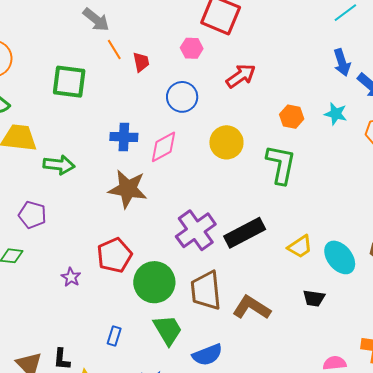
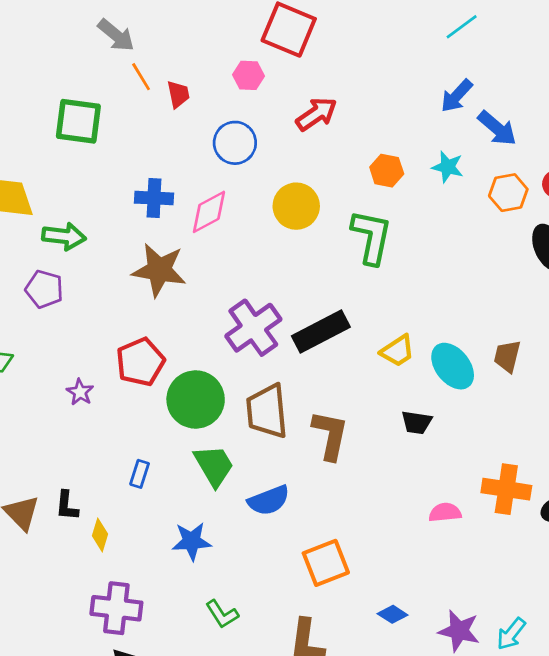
blue arrow: (342, 62) -> (457, 96), turned 60
purple pentagon: (32, 215) -> (44, 289), moved
brown L-shape: (252, 308) -> (330, 435), turned 69

